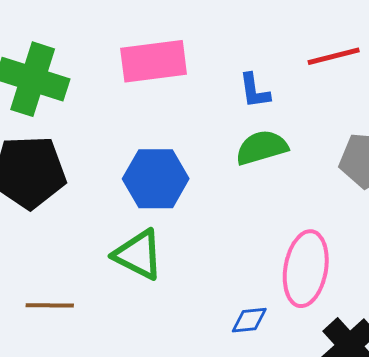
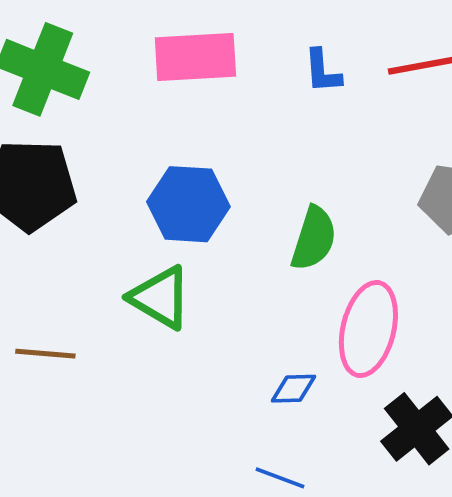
blue L-shape: (254, 91) -> (323, 71), moved
green semicircle: (262, 148) -> (314, 238), moved, turned 120

